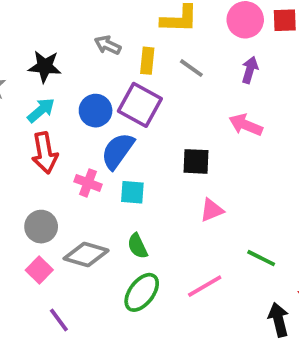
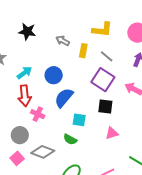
black star: (45, 66) -> (27, 32), moved
purple square: (140, 105) -> (103, 80), moved
pink cross: (88, 183) -> (38, 114), moved
cyan square: (132, 192) -> (79, 120), moved
green semicircle: (138, 246) -> (70, 139), moved, turned -40

